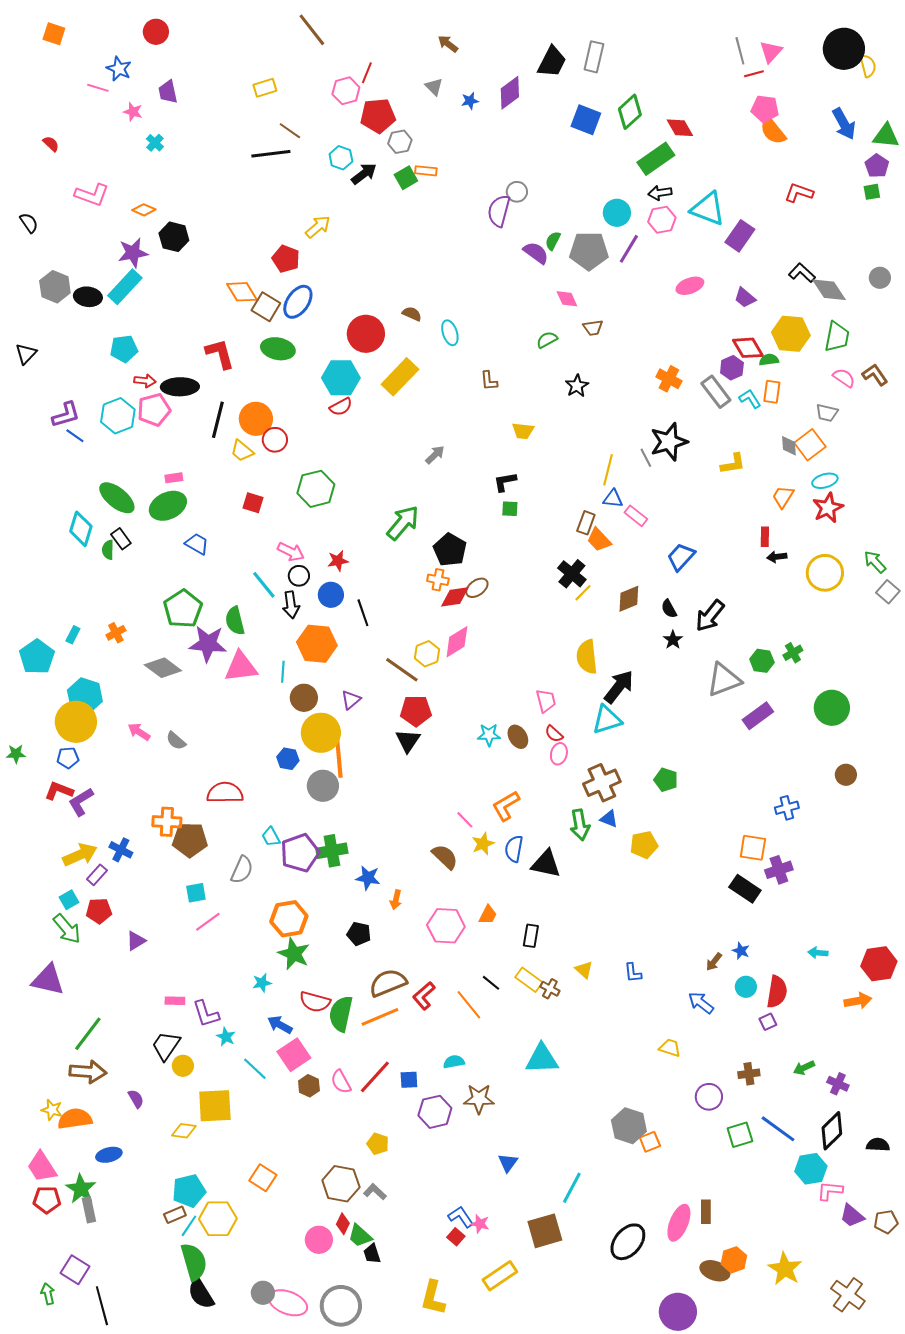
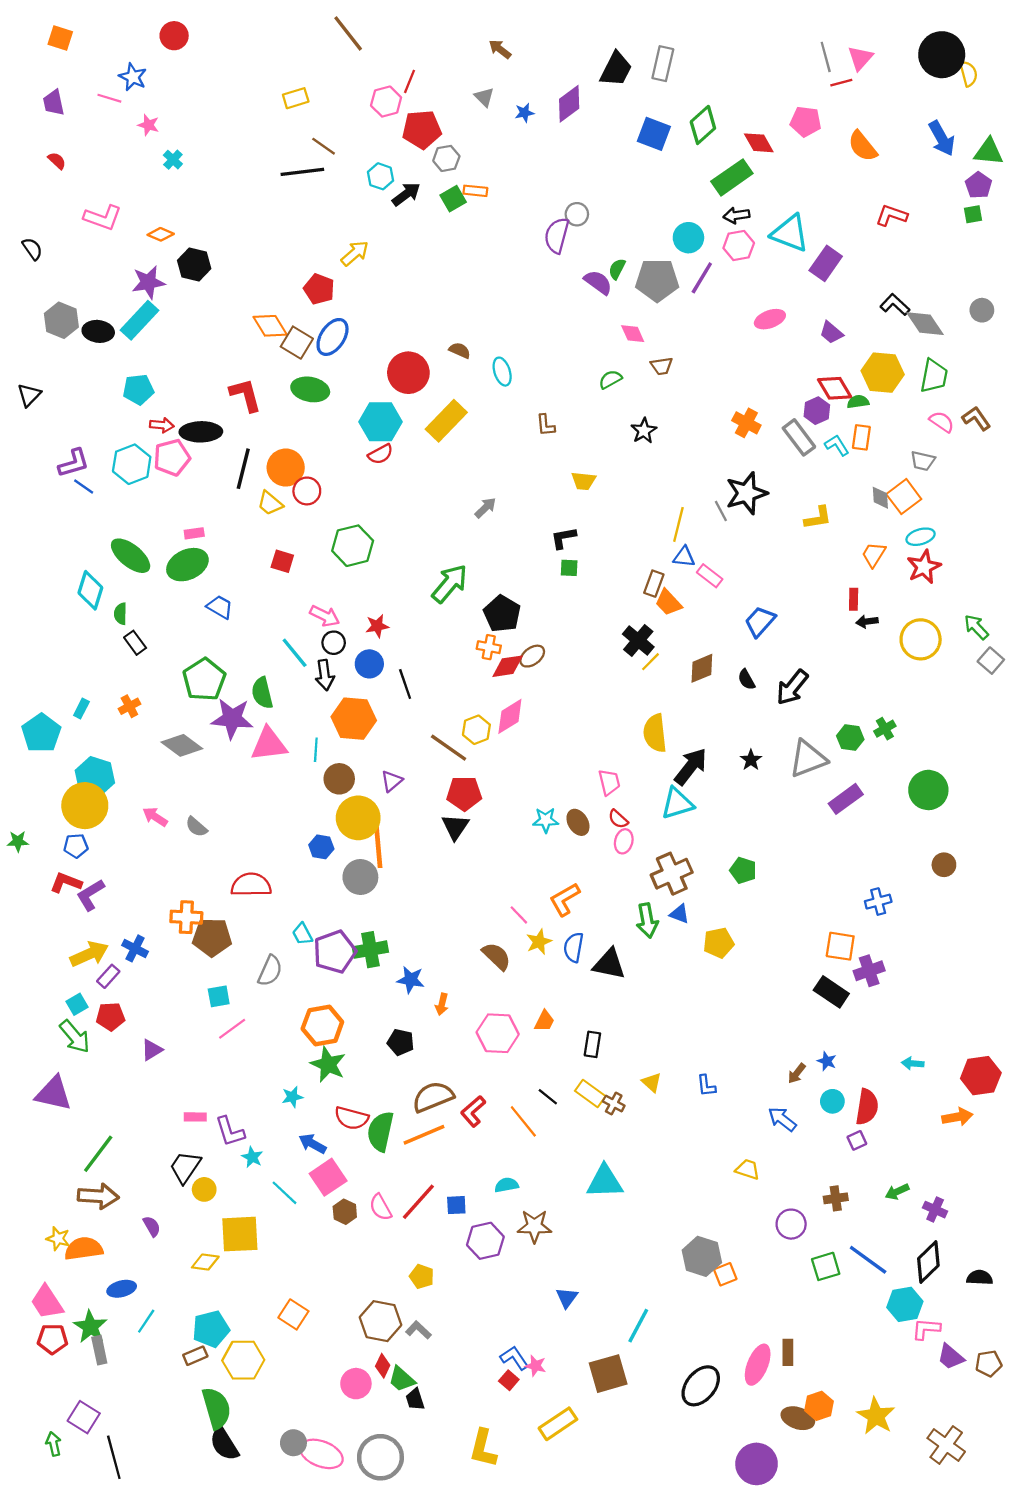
purple trapezoid: (168, 92) -> (54, 103), moved
pink pentagon: (765, 109) -> (806, 122), moved
black rectangle: (121, 539) -> (135, 643), moved
black star: (673, 640) -> (751, 760), moved
cyan line: (189, 1226) -> (146, 1321), moved

